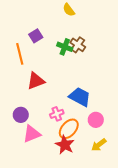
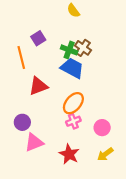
blue trapezoid: (80, 97) -> (72, 68), moved
pink cross: (57, 114) -> (73, 121), moved
orange ellipse: (69, 129) -> (73, 103), moved

